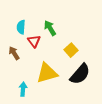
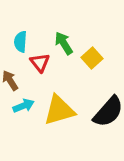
yellow square: (71, 50) -> (92, 58), moved
cyan arrow: (23, 89) -> (23, 106), moved, turned 64

